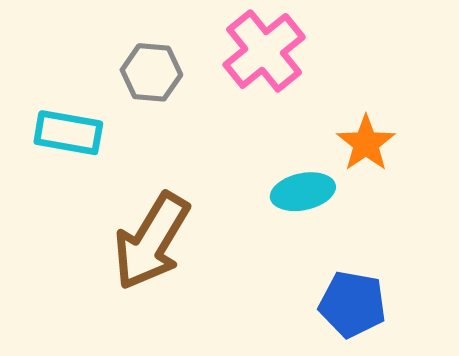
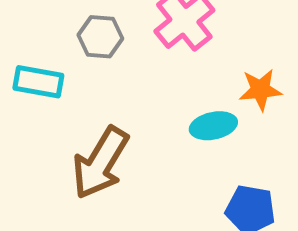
orange star: (366, 143) -> (260, 90), turned 30

